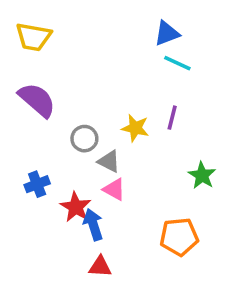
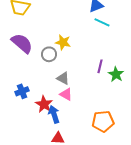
purple line: (172, 118) -> (100, 66), moved
yellow star: (135, 128) -> (63, 42), moved
gray circle: (84, 139) -> (49, 54), moved
green star: (202, 175) -> (116, 74), moved

